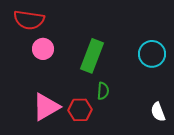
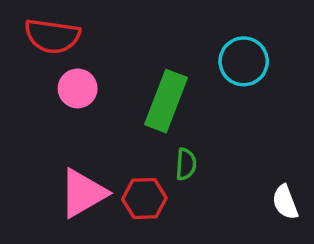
cyan circle: (152, 54) -> (244, 61), moved

